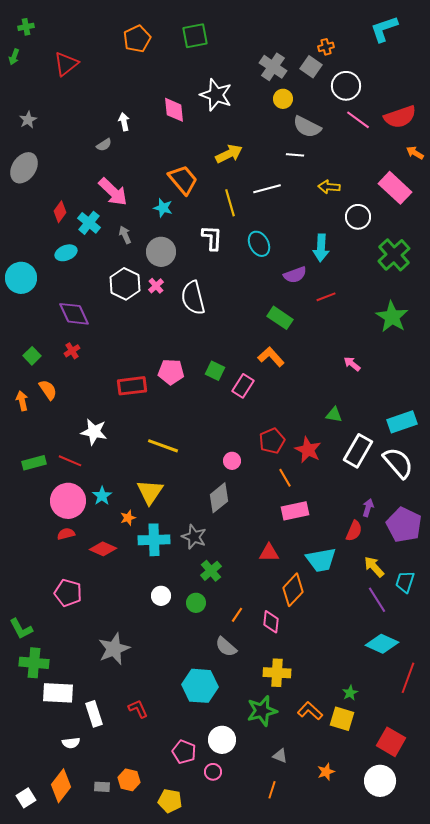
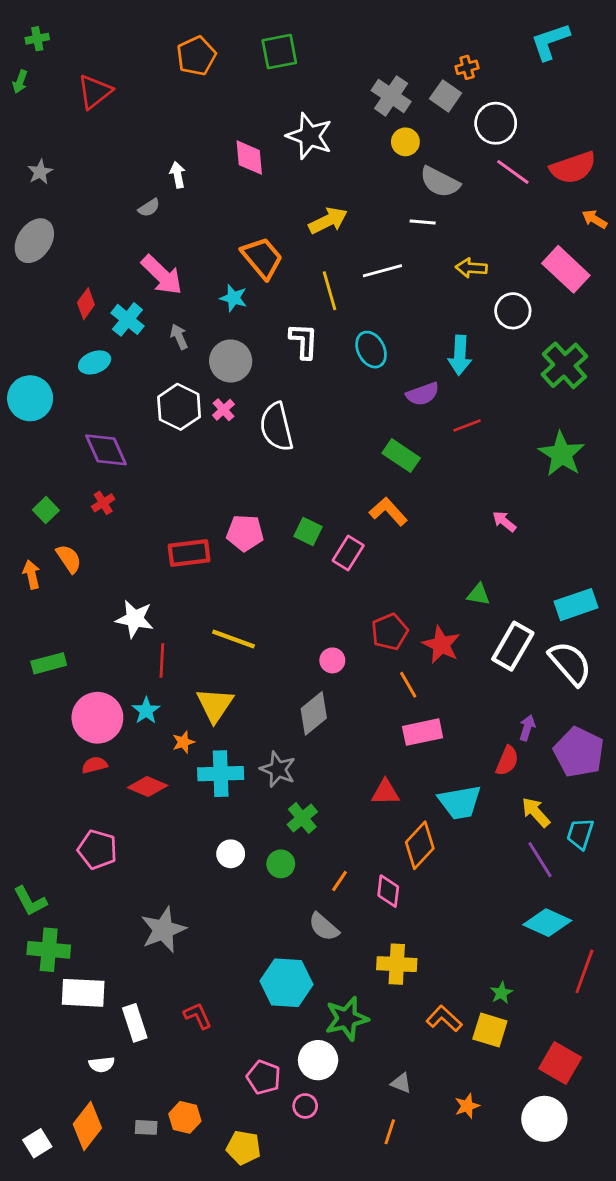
red line: (70, 461) -> (162, 660), moved, turned 70
green star: (262, 711) -> (347, 1019), moved

